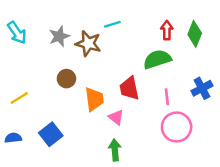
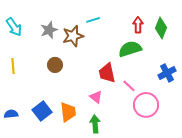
brown star: (88, 44) -> (73, 36), turned -30
pink line: (167, 97) -> (129, 86), moved, turned -40
yellow line: (19, 98) -> (13, 66), moved, turned -63
orange trapezoid: (94, 99) -> (68, 112), moved

